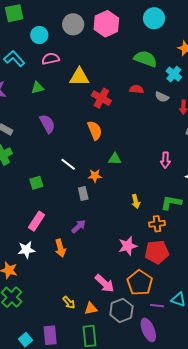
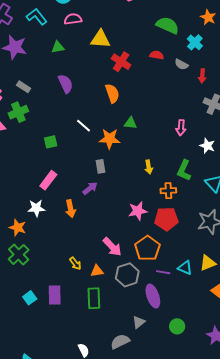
orange star: (95, 176) -> (110, 139), size x1.5
gray rectangle: (83, 194) -> (100, 166), moved
green L-shape: (171, 203) -> (184, 170), turned -80

